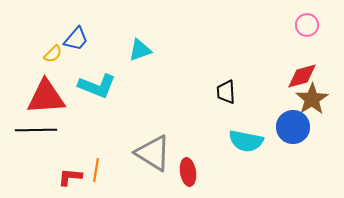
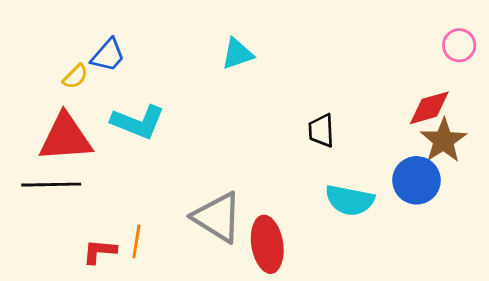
pink circle: (307, 25) -> (459, 45), moved
cyan triangle: (140, 50) -> (237, 54), moved
red ellipse: (188, 172) -> (267, 244), size x1.4

